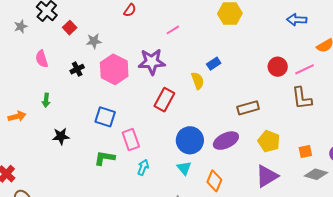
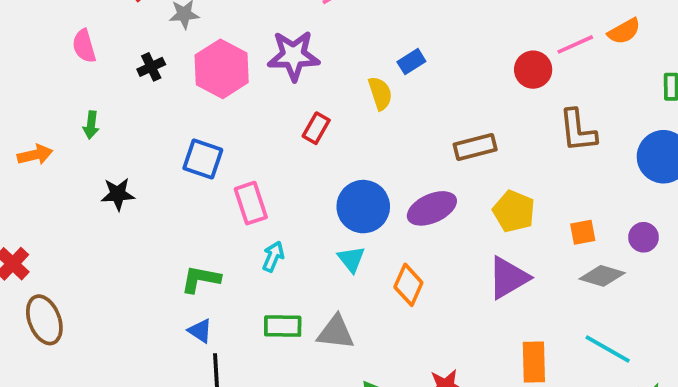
pink line: (305, 69) -> (575, 44), moved
red rectangle: (164, 100) -> (316, 128), size x0.7
green L-shape: (105, 158) -> (201, 279), moved

